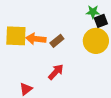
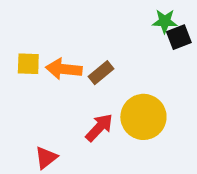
yellow square: (16, 36) -> (28, 64), size x0.6
yellow circle: (96, 41) -> (143, 117), moved

